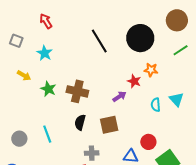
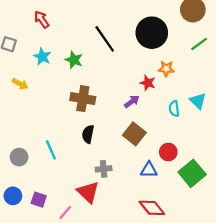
green star: (48, 89) -> (74, 60), moved
brown square: (109, 125) -> (134, 134), moved, turned -36

